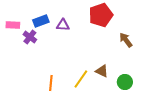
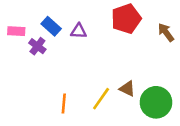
blue rectangle: (41, 21) -> (51, 26), turned 63
brown arrow: (126, 40) -> (166, 32), moved
green circle: (125, 82) -> (156, 102), size x1.6

